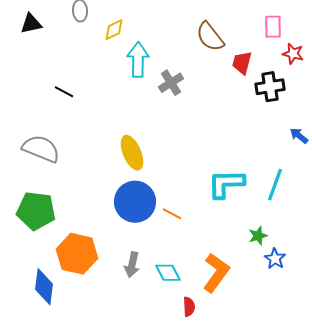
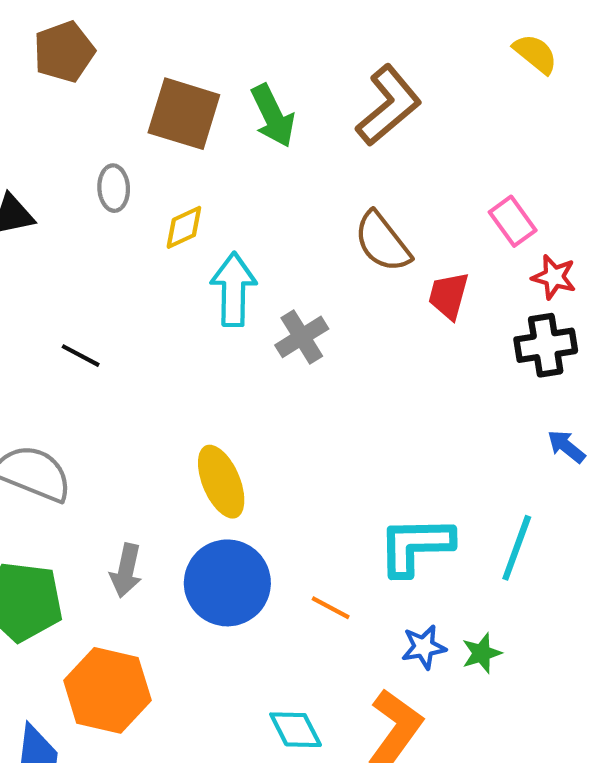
pink rectangle: (273, 27) -> (513, 221), turned -35
black cross: (270, 87) -> (546, 345), moved
orange line: (172, 214) -> (331, 608), moved
blue star: (275, 259) -> (424, 647), moved, turned 30
gray arrow: (132, 265) -> (126, 571), moved

